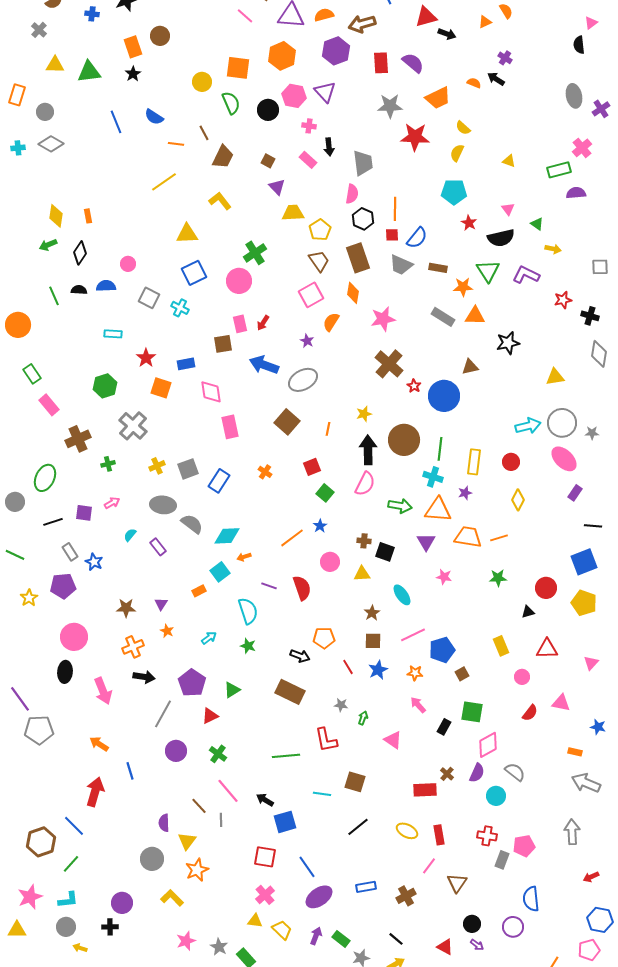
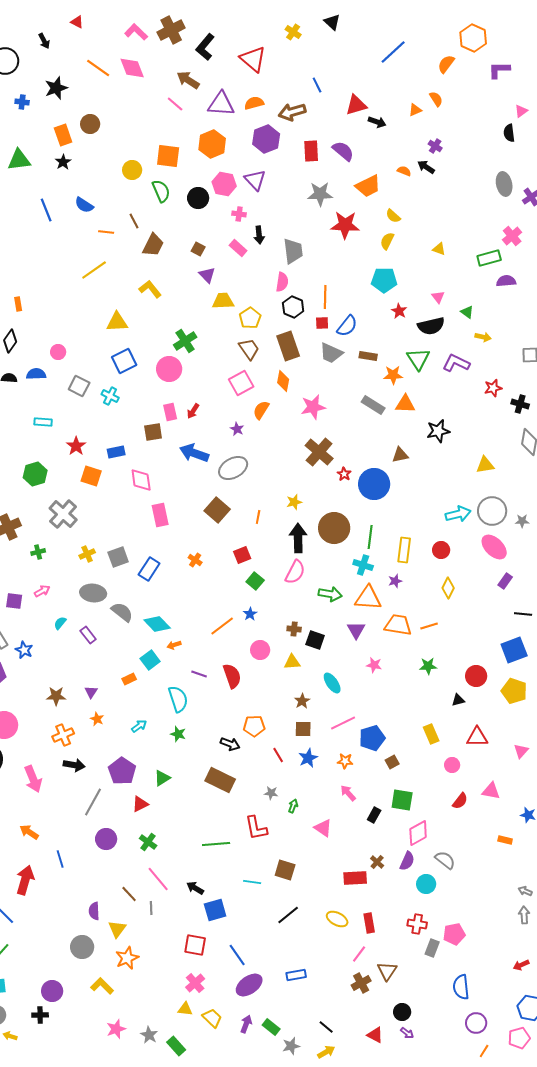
cyan diamond: (227, 536) -> (157, 624), turned 48
gray arrow: (586, 783) -> (525, 891), moved, size x0.5
gray arrow: (572, 832) -> (524, 915), moved, size x0.7
brown cross: (406, 896) -> (361, 983), moved
purple circle: (513, 927) -> (476, 1023), moved

